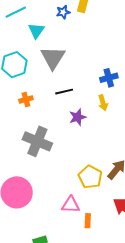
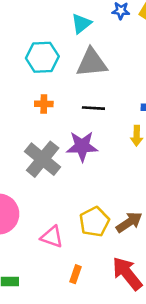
gray triangle: (53, 58) -> (92, 63), turned 36
purple star: (78, 117) -> (82, 146), moved, size x1.4
pink triangle: (71, 205) -> (52, 237), moved

